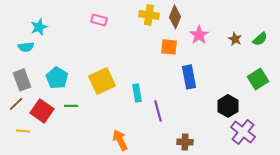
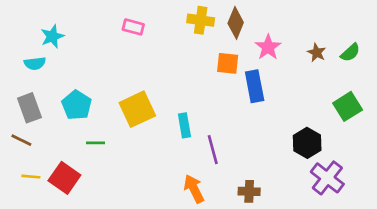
blue rectangle: (189, 77) -> (255, 86), moved
brown line: (16, 104) -> (21, 140), turned 70
red square: (42, 111) -> (64, 178), moved
orange arrow: (120, 140) -> (194, 189), moved

